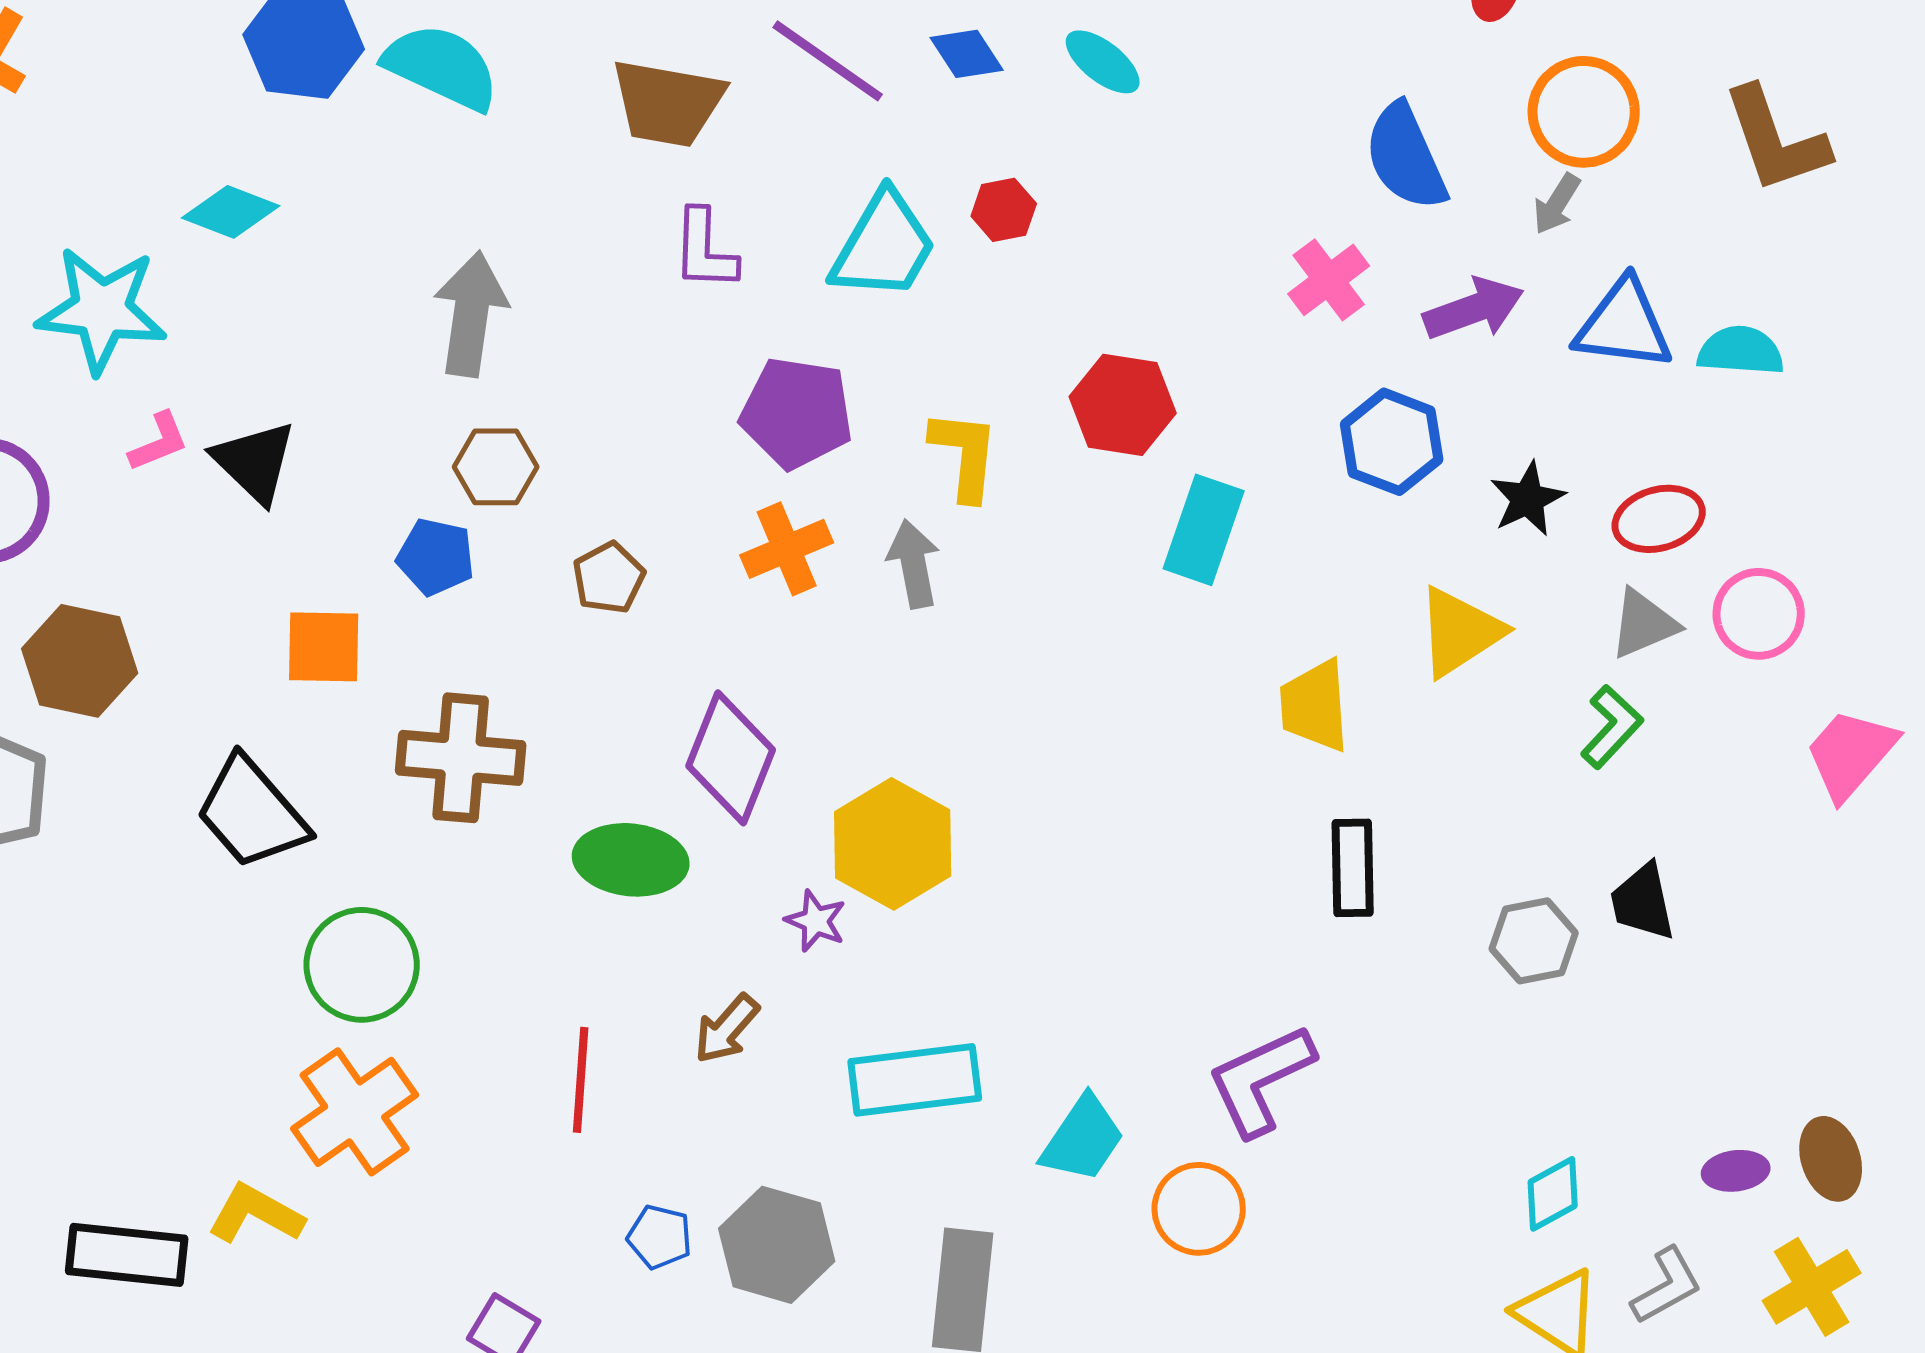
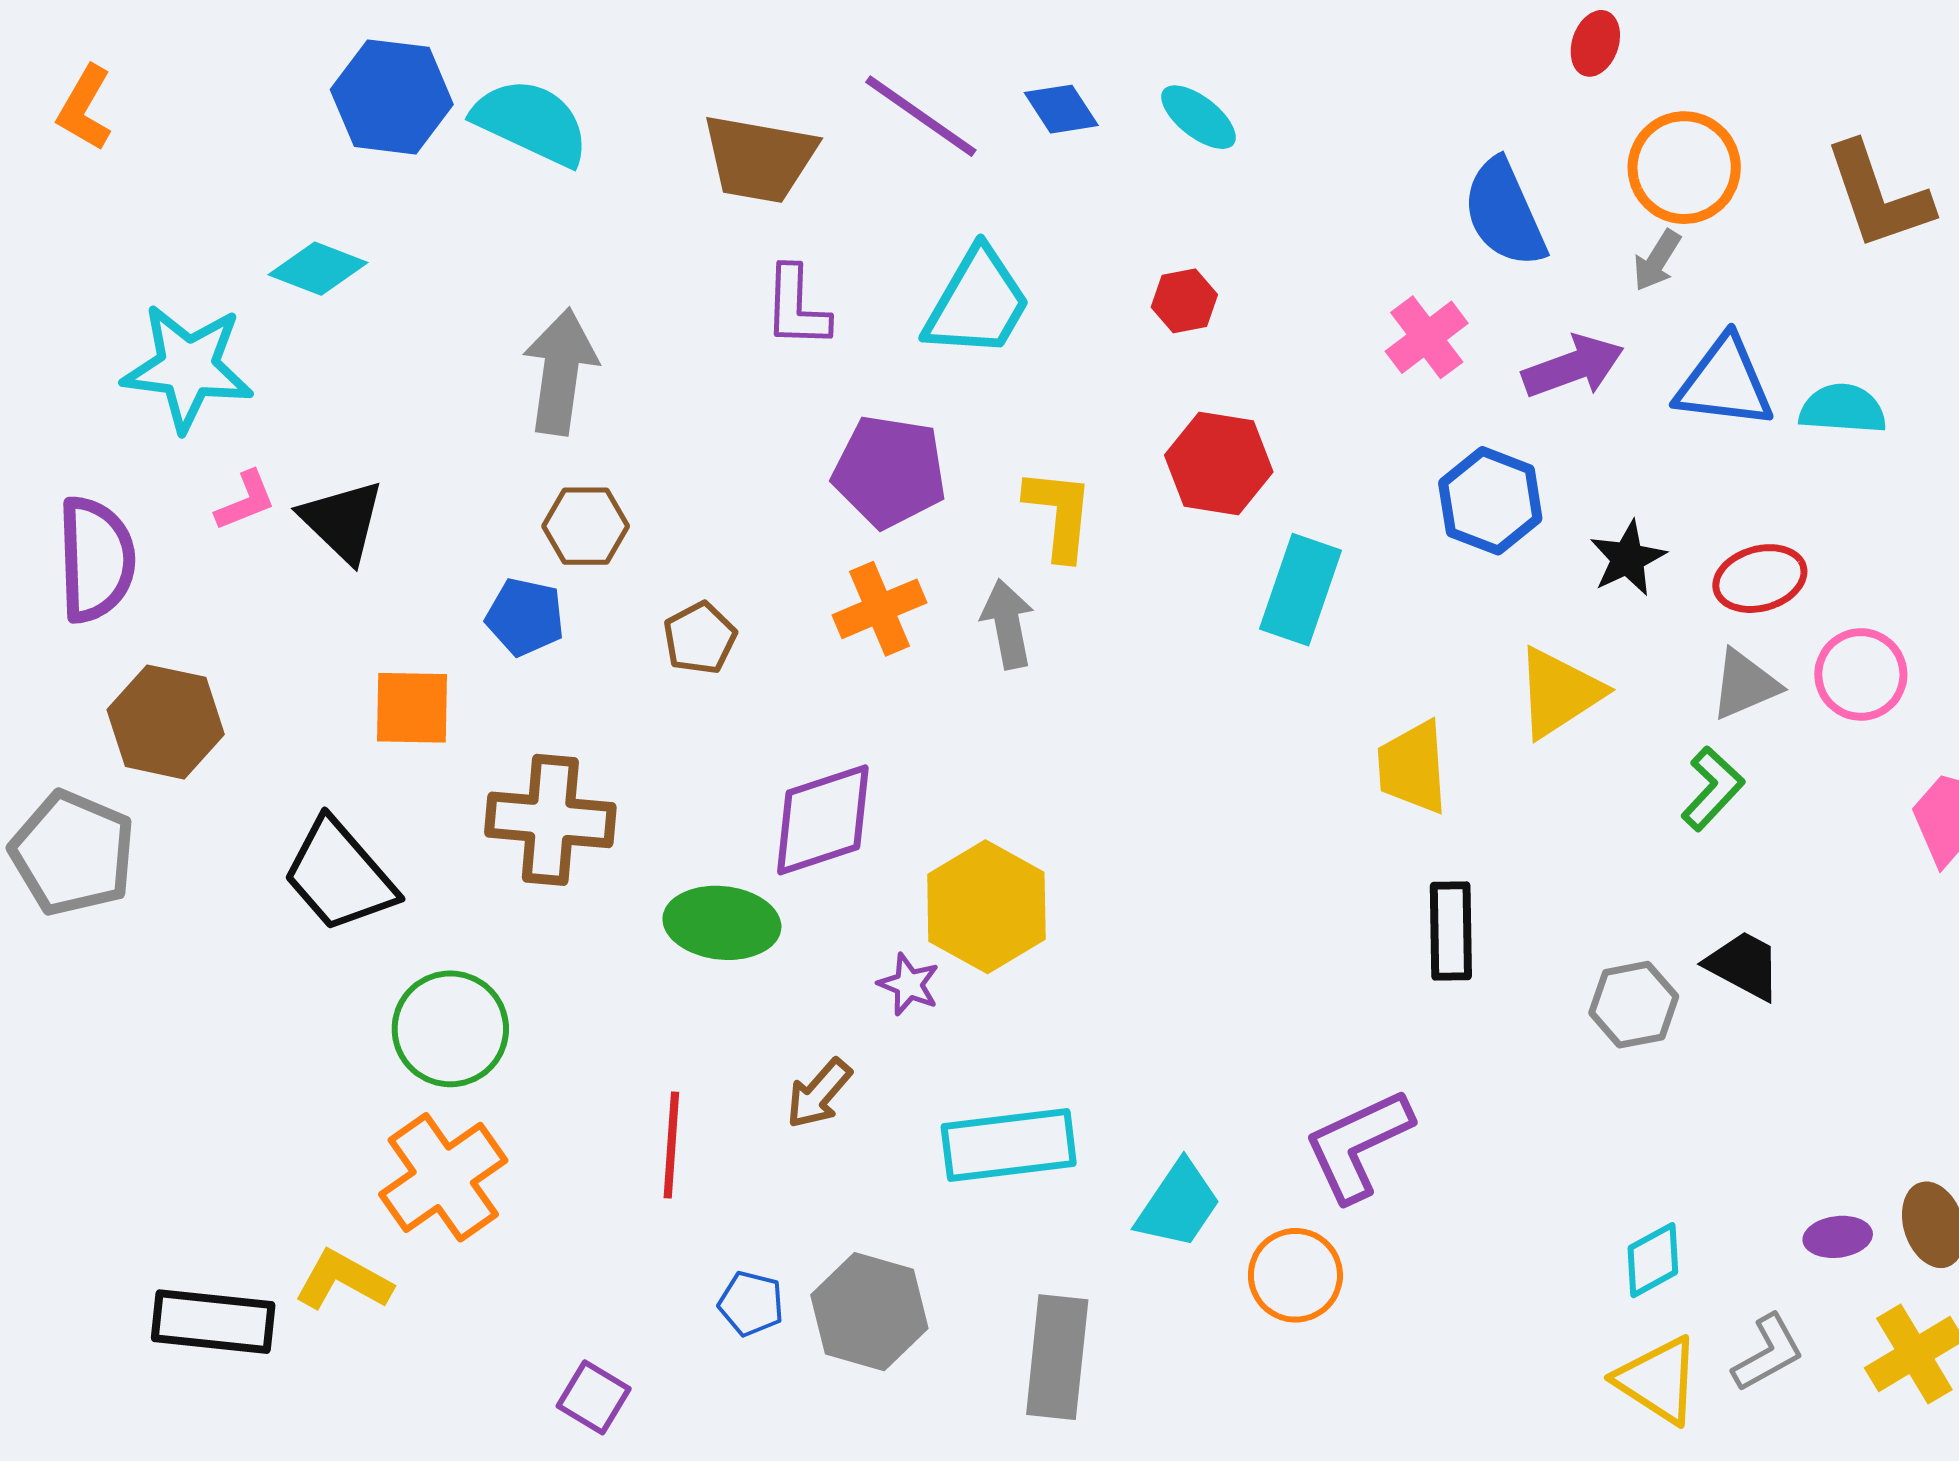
red hexagon: (1004, 210) -> (1184, 301), moved
purple diamond: (731, 758) -> (823, 820), turned 50
black trapezoid: (1643, 902) -> (1744, 965), turned 130

